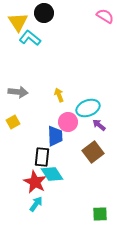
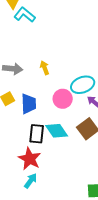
yellow arrow: (59, 95) -> (45, 68), moved
blue trapezoid: (55, 136) -> (29, 104), moved
cyan diamond: (52, 174) -> (57, 131), moved

